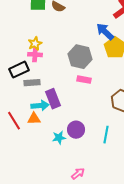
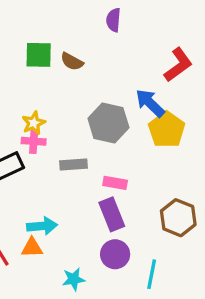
gray hexagon: (80, 57) -> (108, 123), moved
gray rectangle: (32, 83) -> (74, 165), moved
purple rectangle: (53, 99) -> (112, 214), moved
purple circle: (76, 130) -> (115, 254), moved

